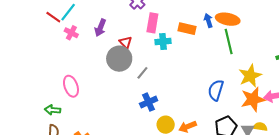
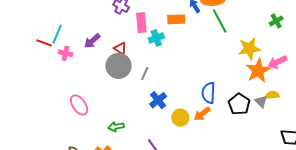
purple arrow: (100, 28) -> (92, 41), turned 42
yellow star: (250, 76) -> (249, 49), turned 30
blue semicircle: (216, 90) -> (209, 93), moved
green arrow: (53, 110) -> (116, 127), moved

